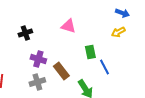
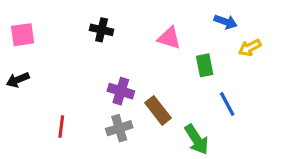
blue arrow: (122, 13) -> (226, 22), moved
black cross: (25, 33) -> (102, 30), moved, turned 32
green rectangle: (90, 52) -> (205, 65), moved

